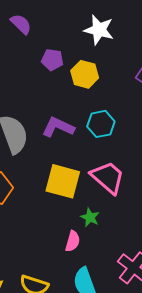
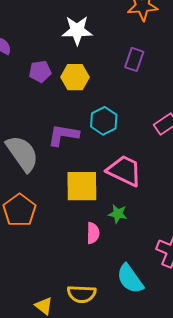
pink semicircle: (73, 241) -> (93, 233), moved

